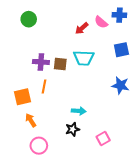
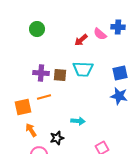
green circle: (29, 19) -> (37, 29), moved
blue square: (121, 50) -> (120, 73), moved
orange line: (44, 86) -> (44, 97), turned 64
black star: (73, 129) -> (57, 138), moved

